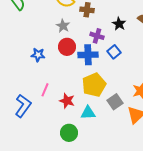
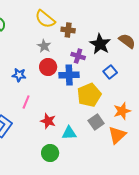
black star: (119, 24) -> (100, 44), size x1.5
blue square: (114, 52) -> (110, 72), moved
yellow pentagon: (94, 85) -> (89, 95), moved
pink line: (45, 90) -> (26, 102), moved

